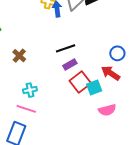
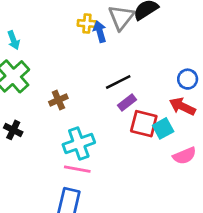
brown cross: (19, 56) -> (58, 100), turned 32
red square: (80, 82) -> (144, 124), turned -30
cyan cross: (30, 90) -> (79, 144), size x1.6

